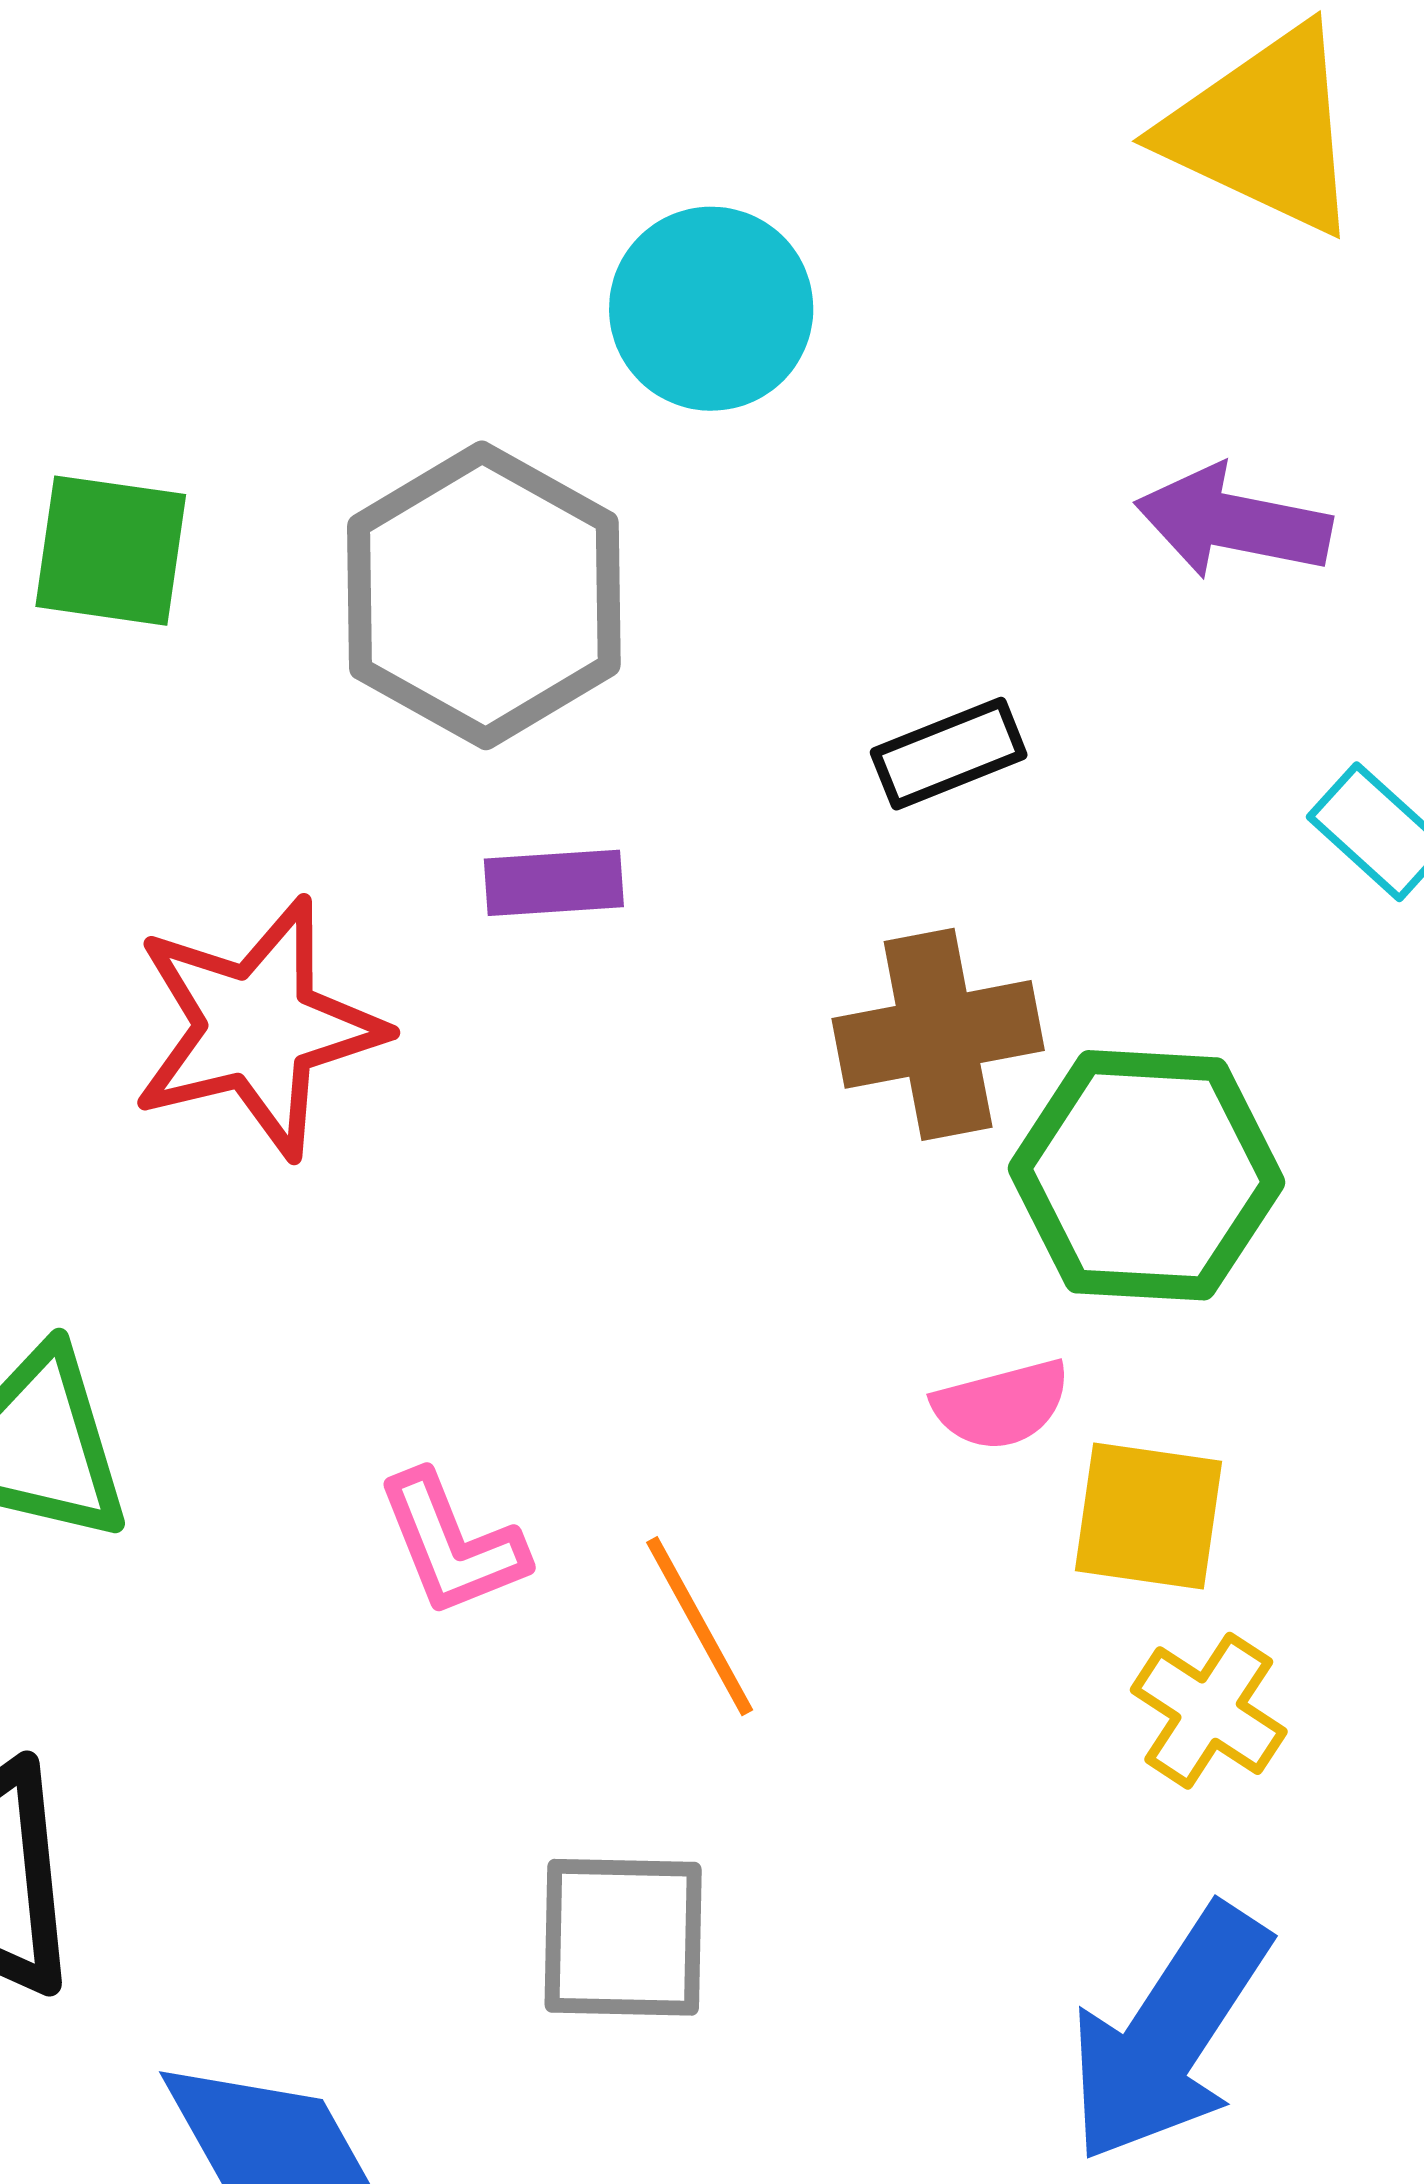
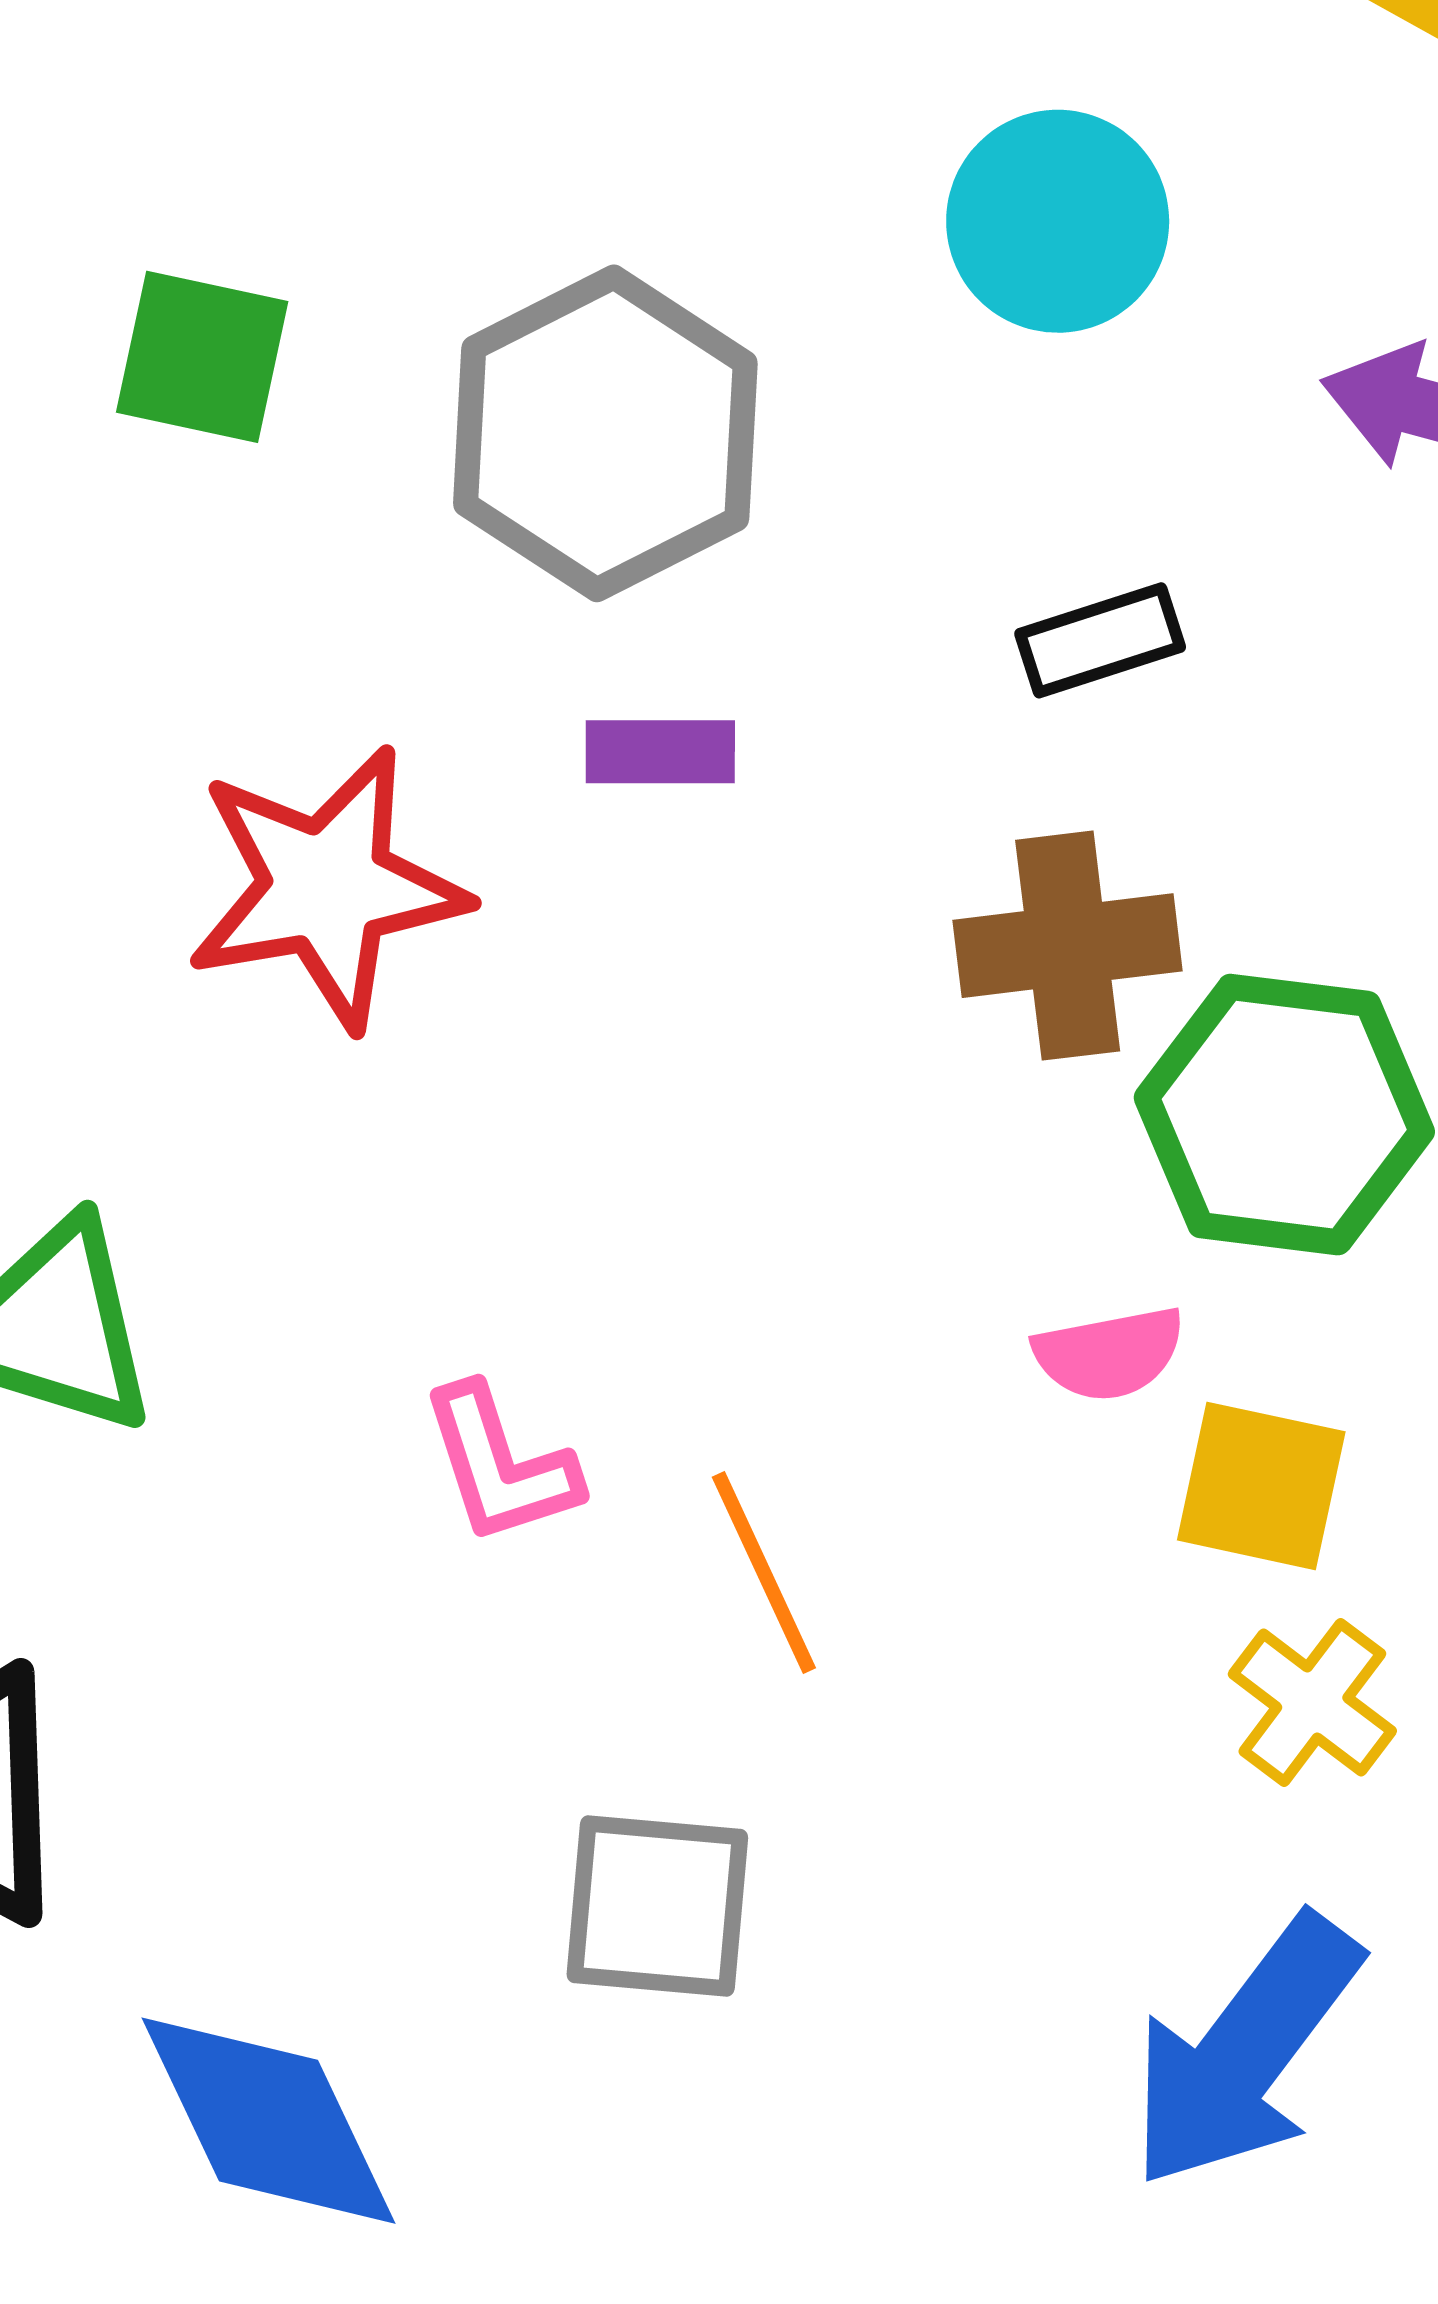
cyan circle: (711, 309) -> (1058, 221), moved

